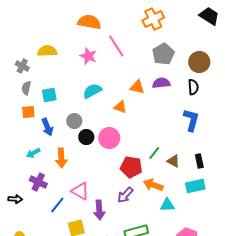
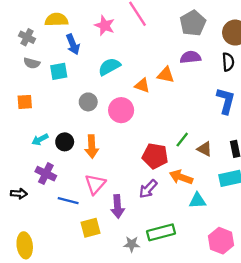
orange triangle: (137, 87) -> (166, 75), moved
gray semicircle: (26, 88) -> (32, 63), turned -88
orange square: (28, 112) -> (25, 102), moved
blue arrow: (47, 127) -> (73, 44), moved
black circle: (86, 137) -> (65, 142), moved
pink circle: (109, 138) -> (121, 110), moved
orange arrow: (61, 158) -> (92, 147), moved
pink triangle: (80, 191) -> (95, 184), turned 42
blue line: (57, 205) -> (68, 201), turned 66

